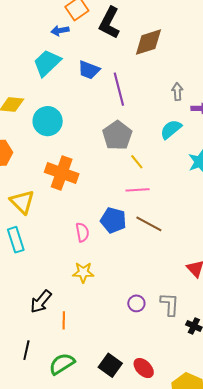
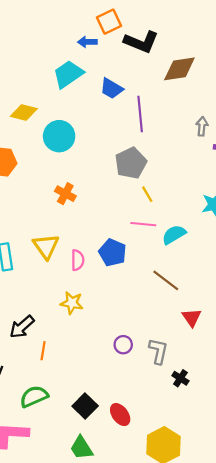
black L-shape: (109, 23) -> (141, 42), turned -104
cyan semicircle: (171, 129) -> (174, 235), moved
orange cross: (62, 173) -> (65, 194), size x0.6
yellow triangle: (22, 202) -> (46, 246), moved
brown line: (149, 224) -> (166, 280), moved

